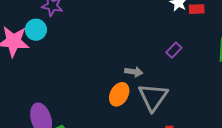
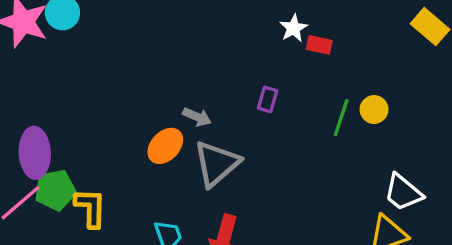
purple rectangle: (174, 50) -> (268, 99), turned -42

